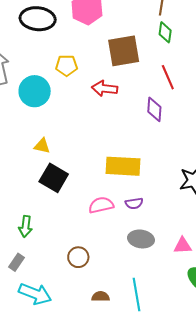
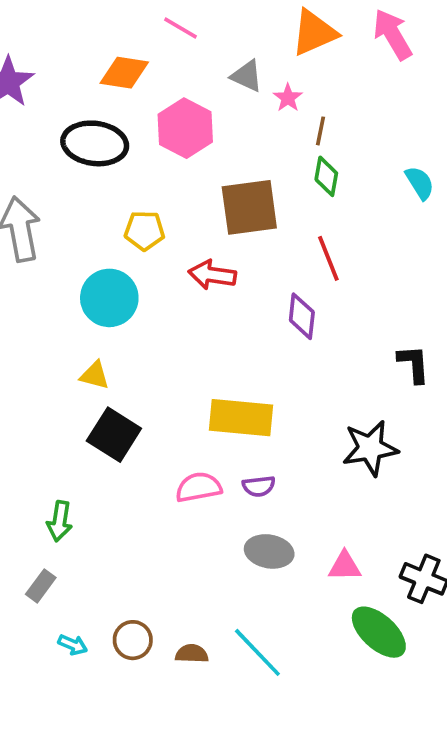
cyan circle: (35, 91) -> (109, 298), moved
brown circle: (78, 257) -> (133, 640), moved
cyan arrow: (35, 294) -> (73, 645), size x0.5
cyan line: (137, 295) -> (257, 652), turned -36

